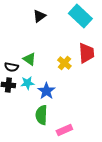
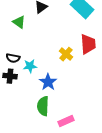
green triangle: (29, 59) -> (19, 22), moved
cyan star: (27, 83) -> (30, 66), moved

